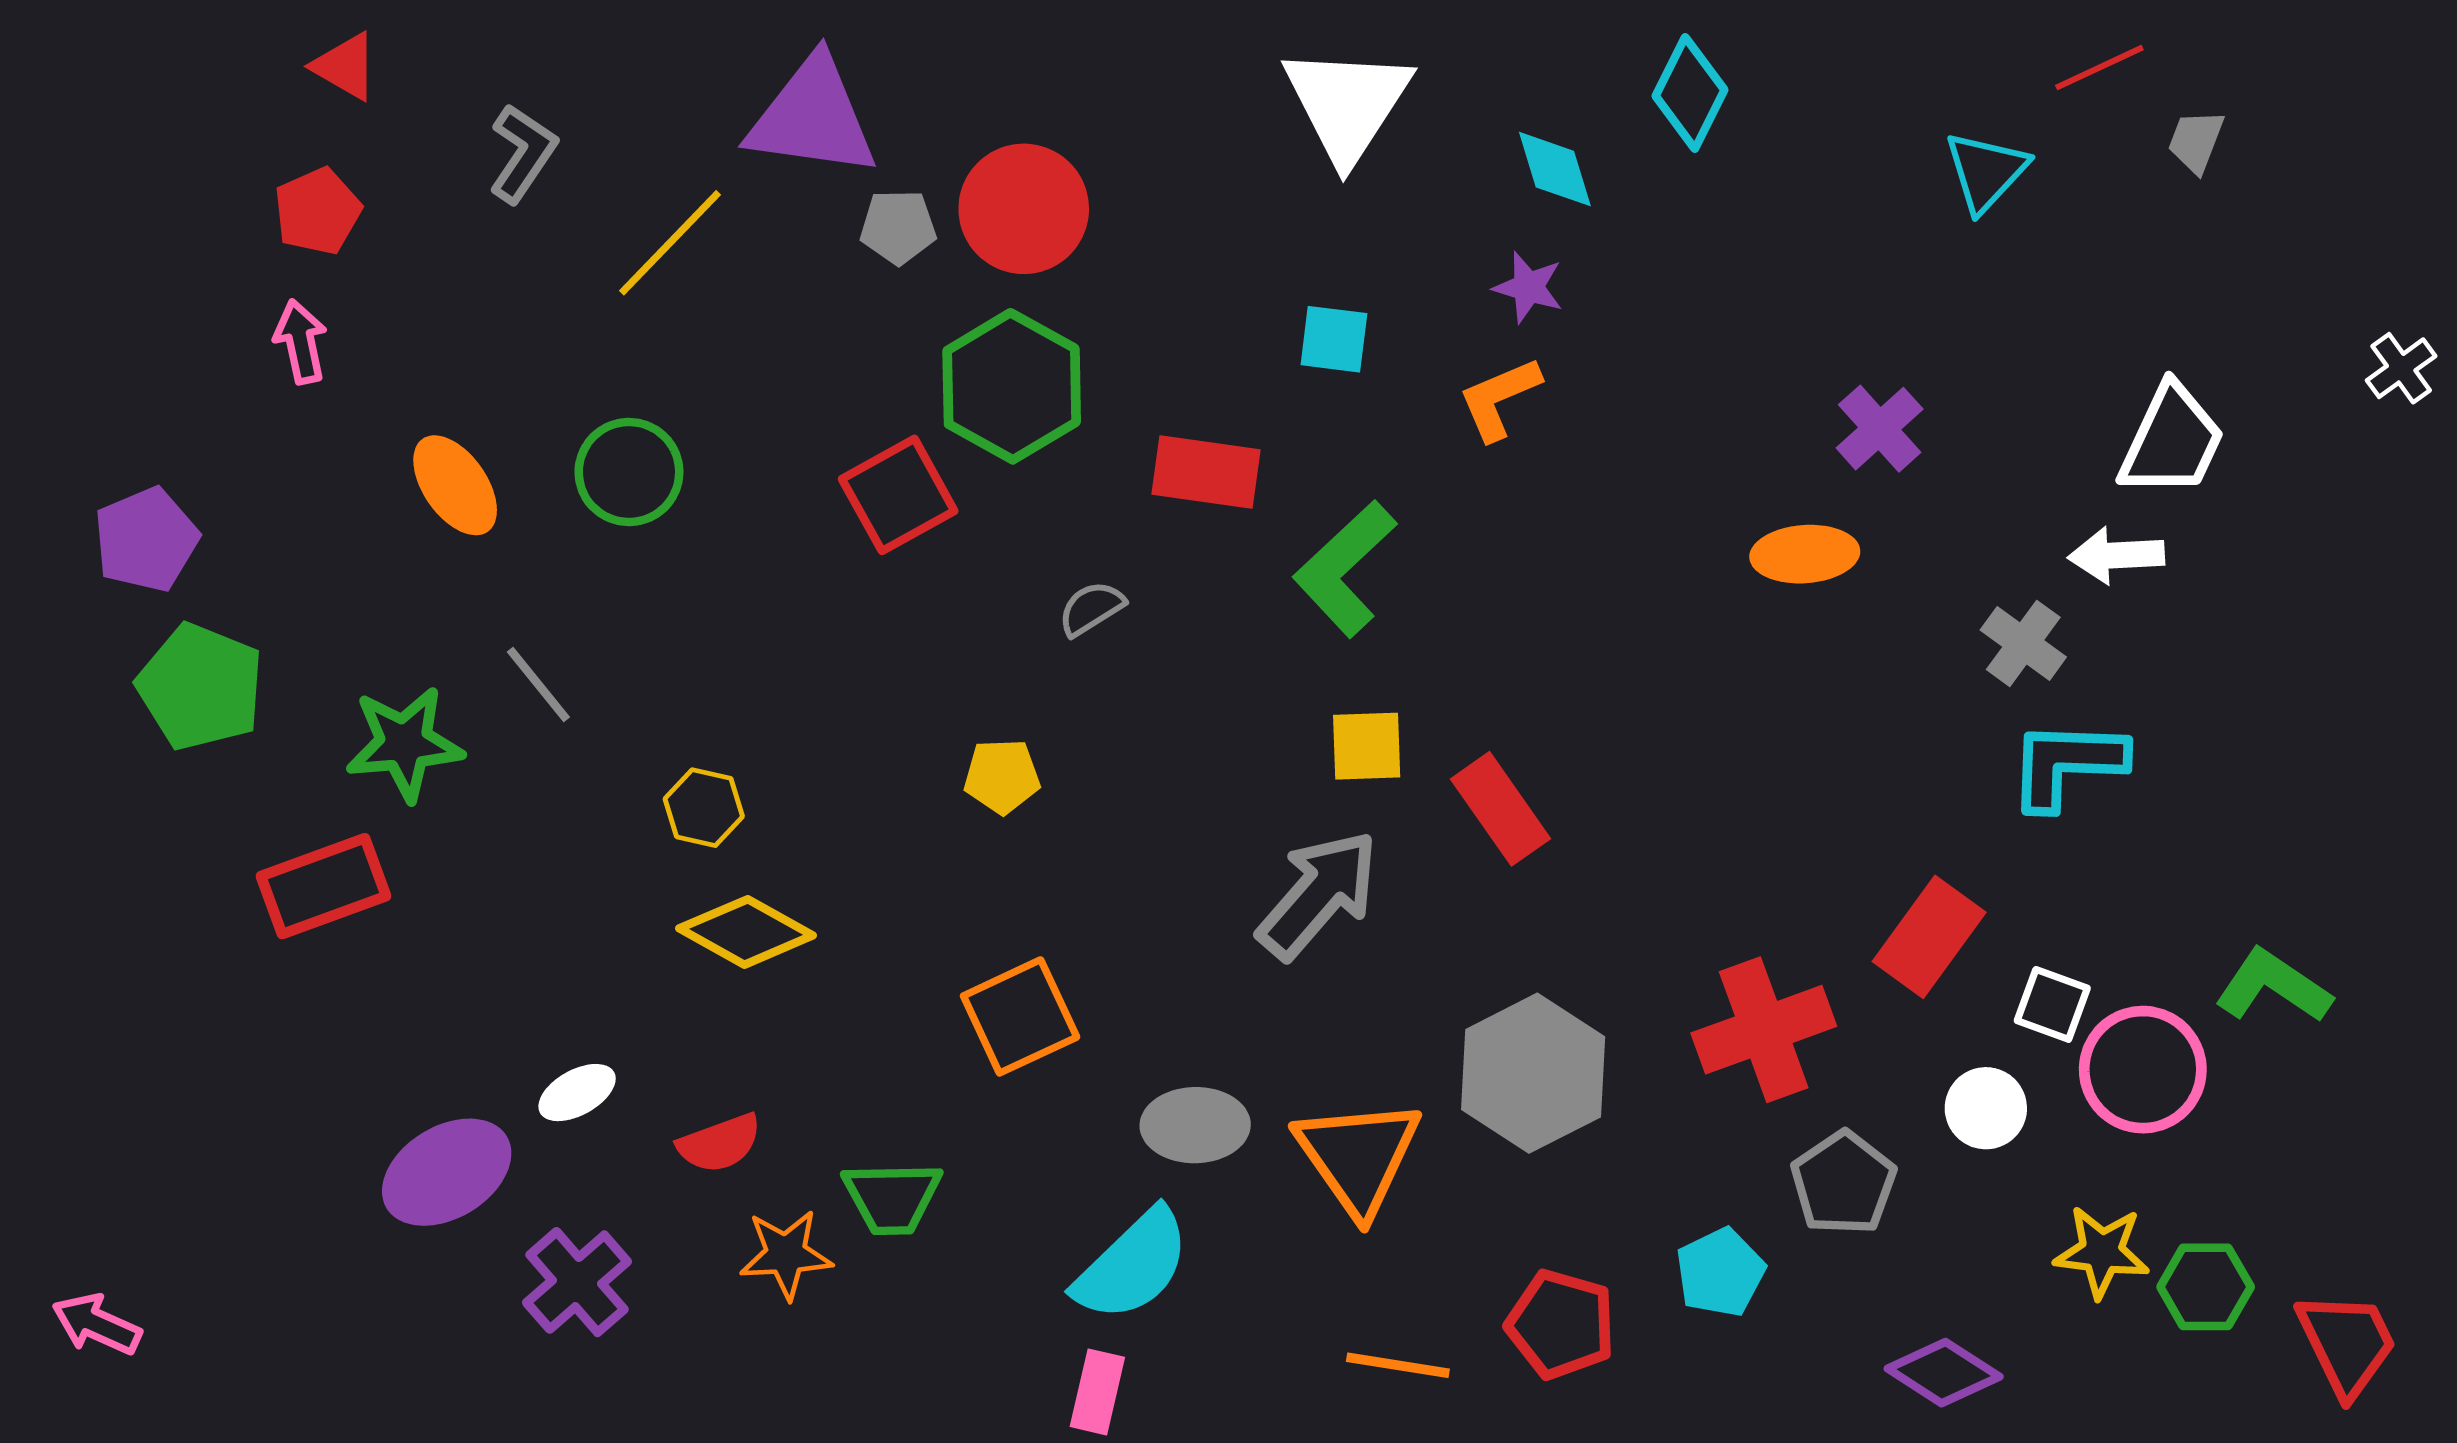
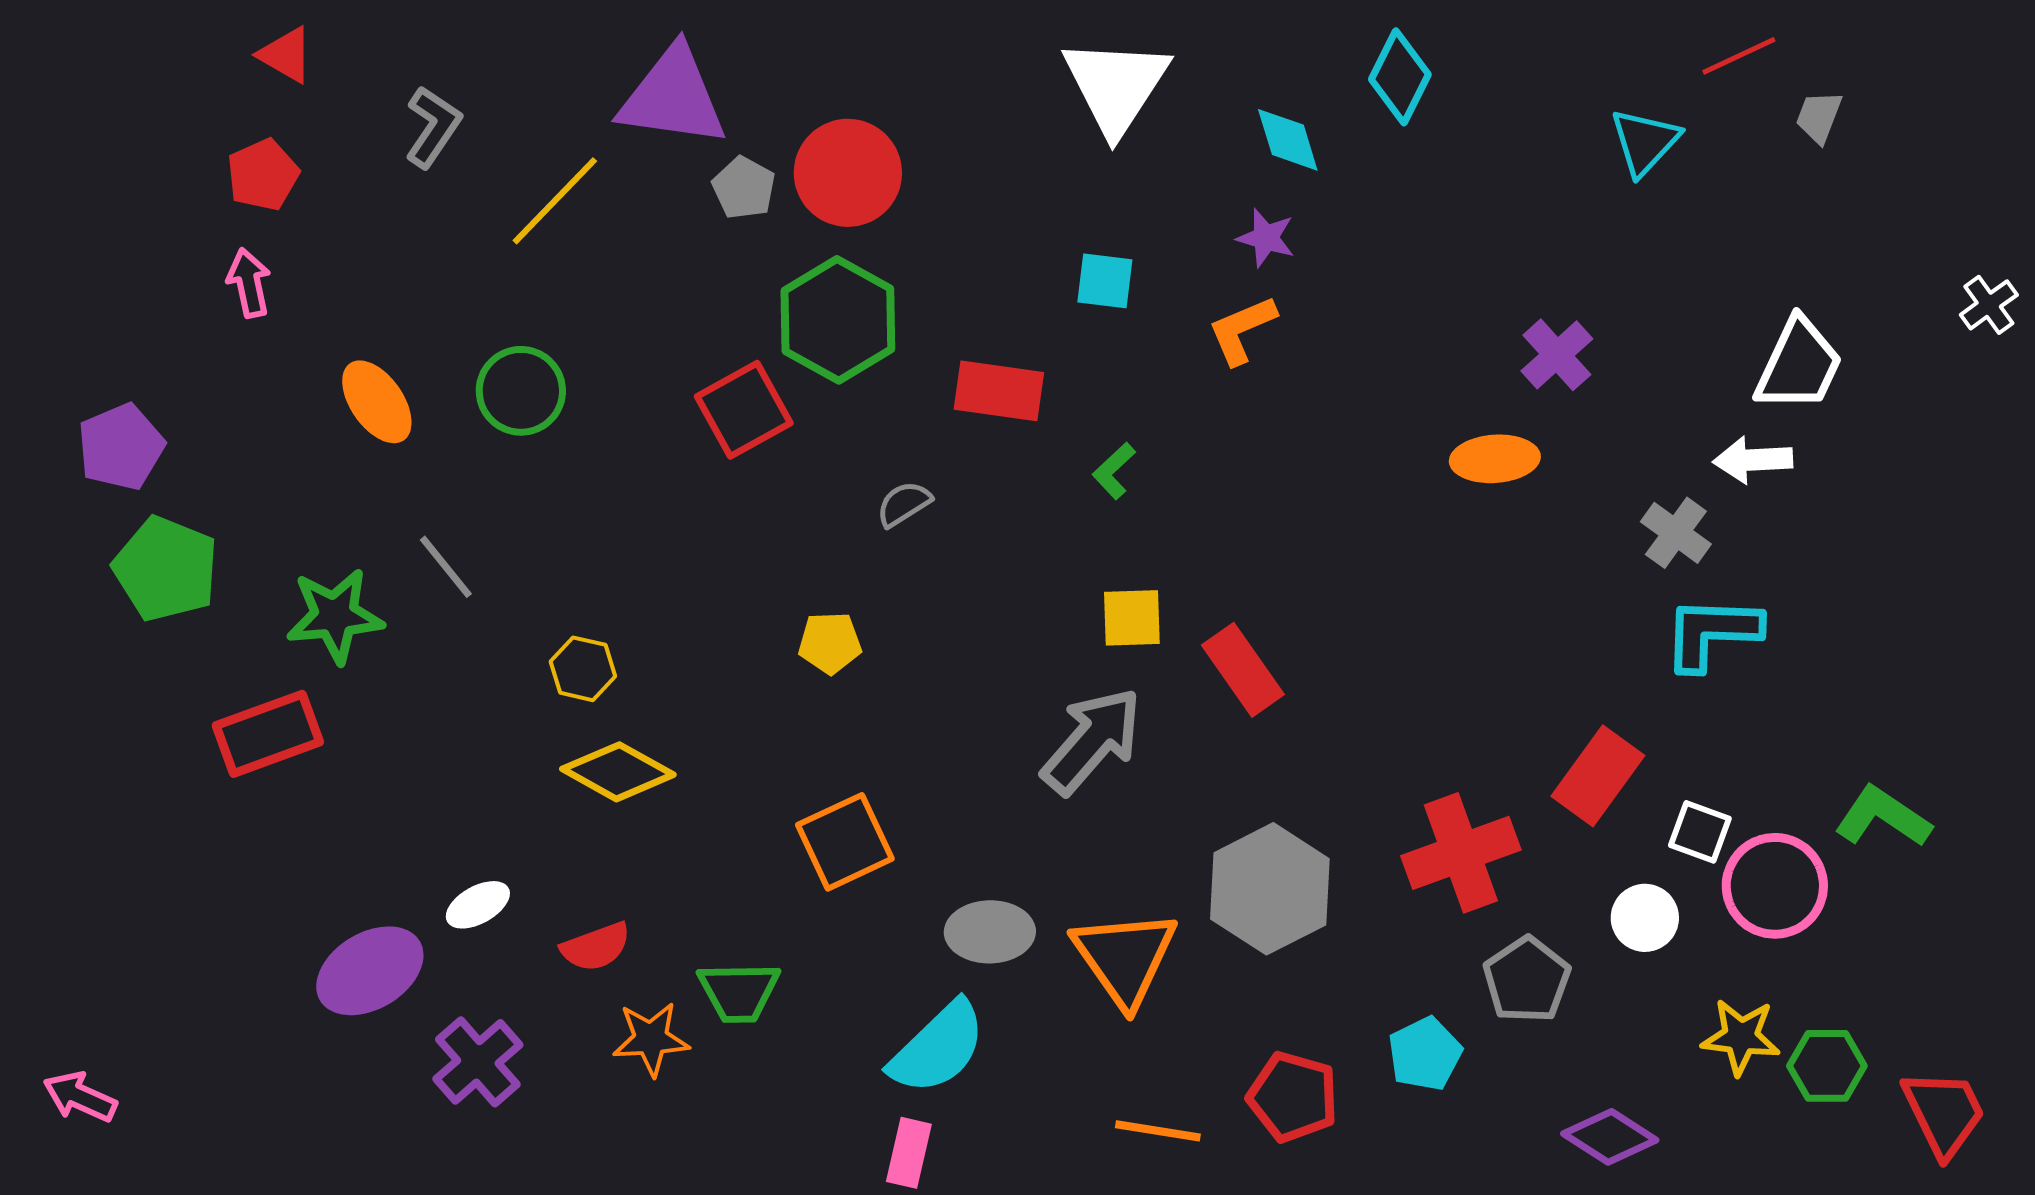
gray pentagon: (898, 227) -> (744, 188), turned 30
green L-shape: (1345, 569) -> (1114, 471), size x0.5

